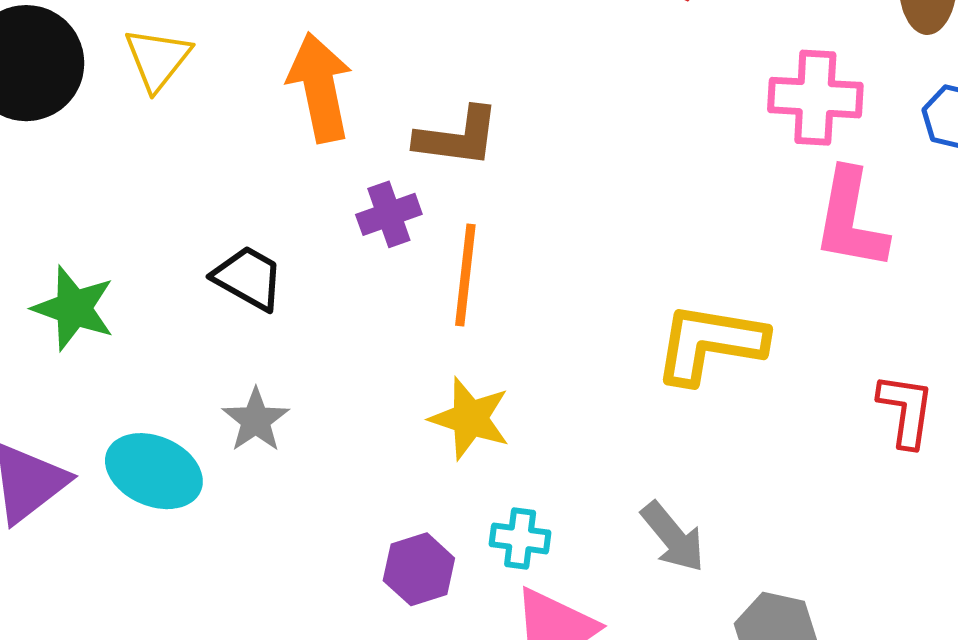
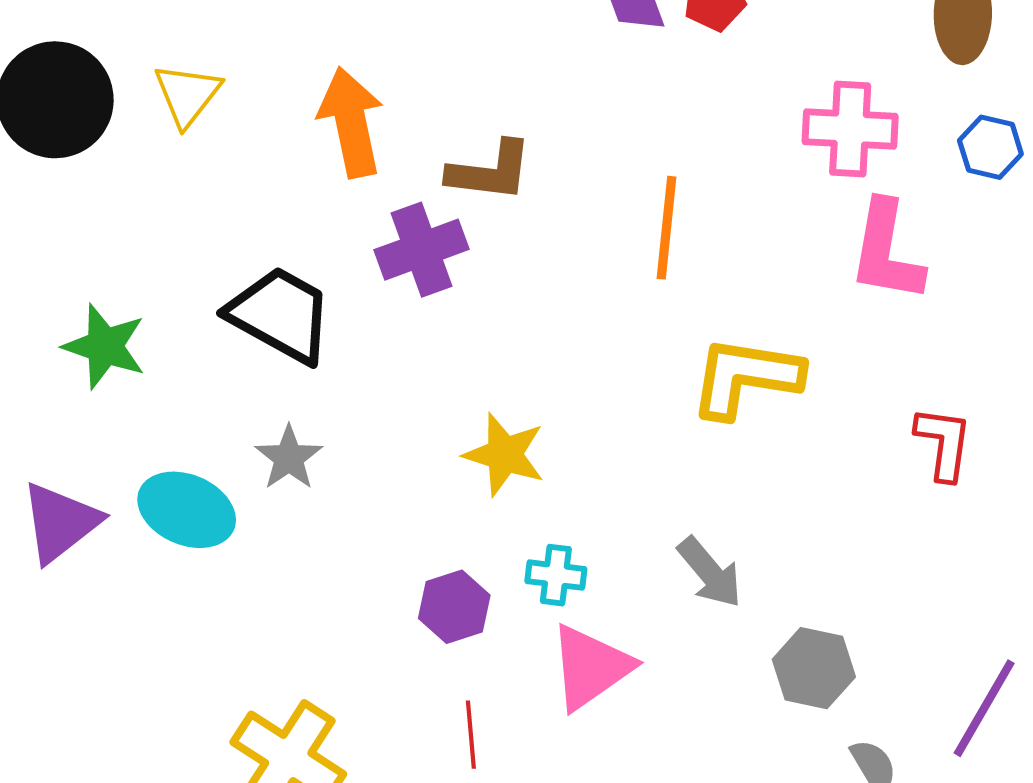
purple cross: (389, 214) -> (422, 250), size x1.4
orange line: (465, 275) -> (666, 228), moved
black trapezoid: (248, 278) -> (280, 315), size x1.5

